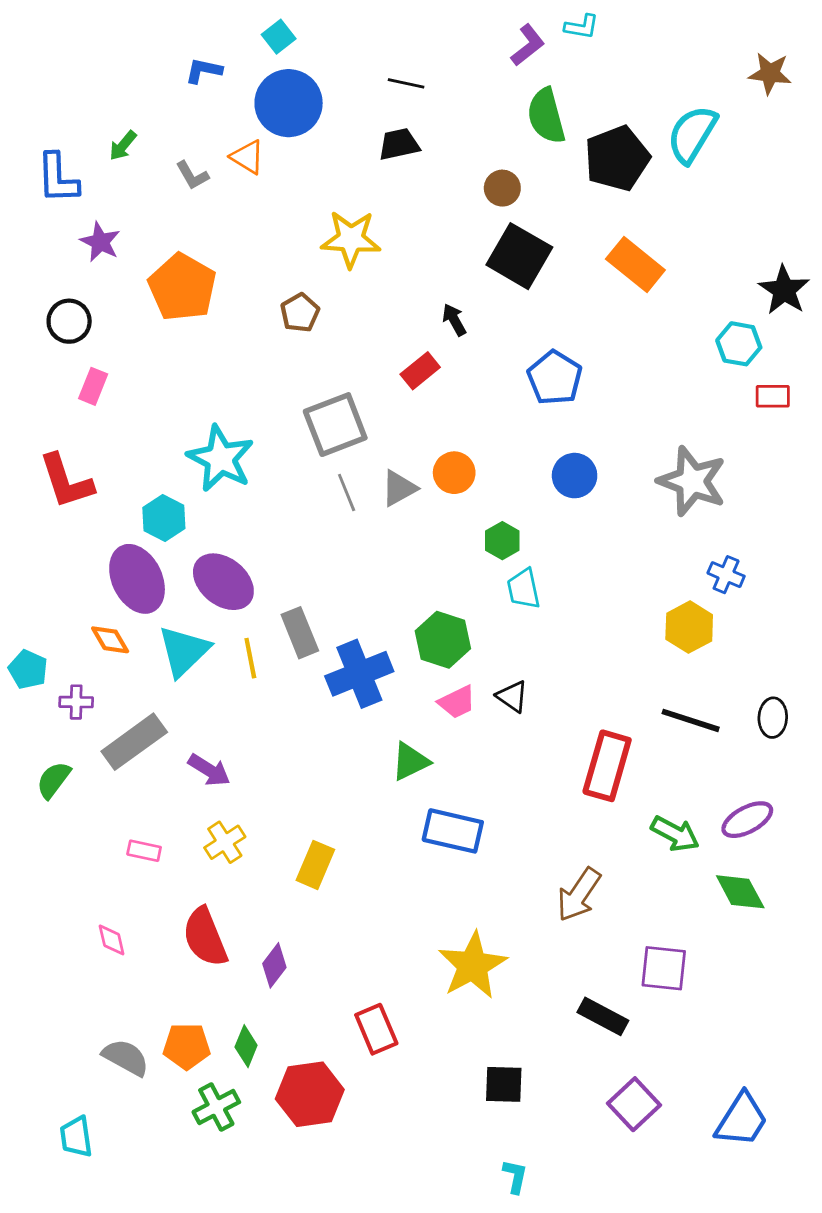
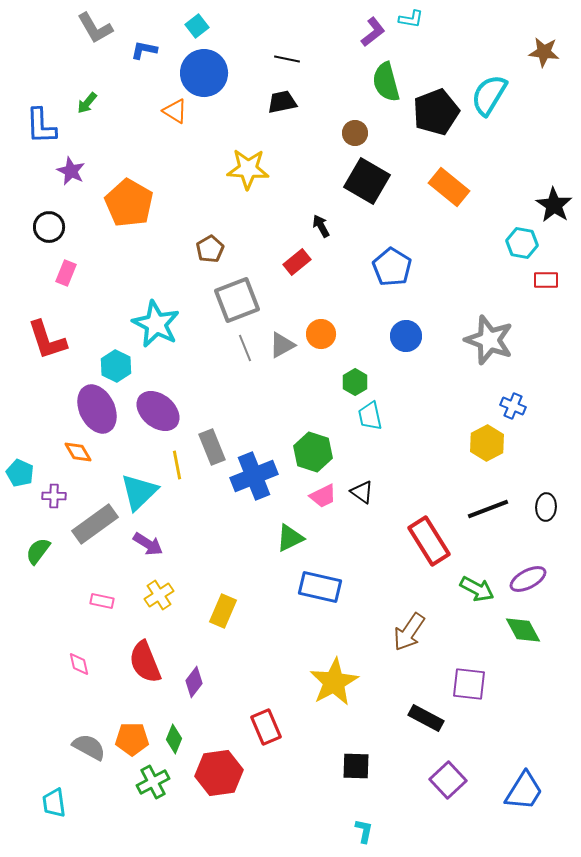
gray L-shape: (192, 175) -> (95, 28), moved, size x1.5
brown pentagon: (300, 313) -> (210, 249), moved
cyan triangle: (184, 651) -> (139, 492), moved
black line: (691, 720) -> (488, 509), turned -39
red rectangle: (607, 766) -> (429, 541), turned -48

